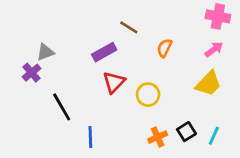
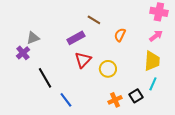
yellow trapezoid: (208, 84) -> (152, 61), turned -40
cyan line: (214, 136) -> (153, 84), moved
blue line: (90, 137) -> (66, 100), turned -35

